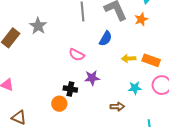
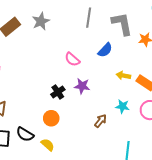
black cross: (70, 89) -> (58, 92), turned 32
orange circle: (59, 104) -> (51, 118), moved
brown arrow: (117, 107) -> (101, 121), turned -64

